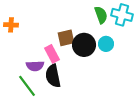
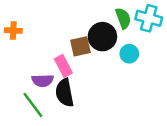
black circle: (84, 45) -> (102, 37), moved

